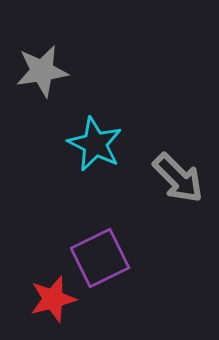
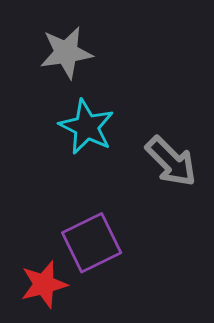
gray star: (42, 71) -> (66, 53), moved

